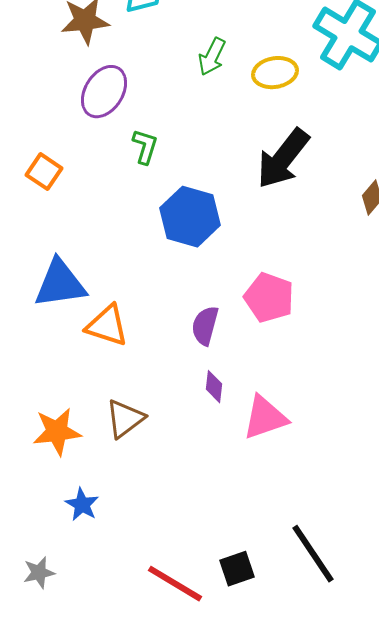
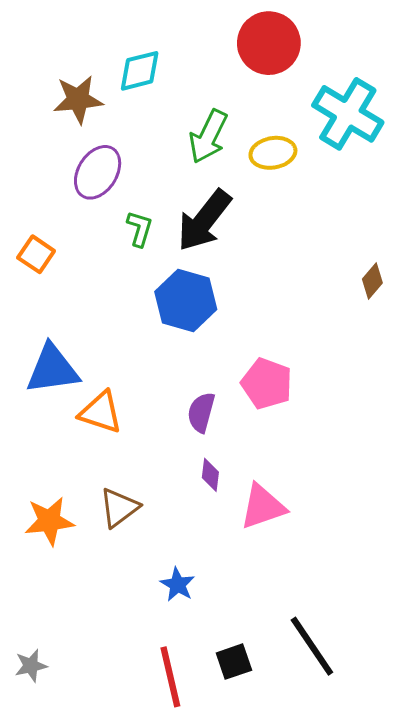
green arrow: (212, 57) -> (208, 136), size x1.4
black arrow: (283, 159) -> (204, 221), moved
blue star: (82, 505) -> (178, 585), moved
red line: (175, 584) -> (170, 677), turned 46

